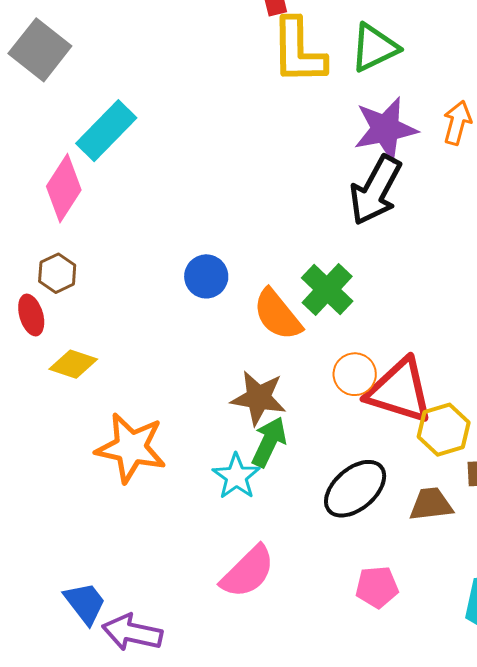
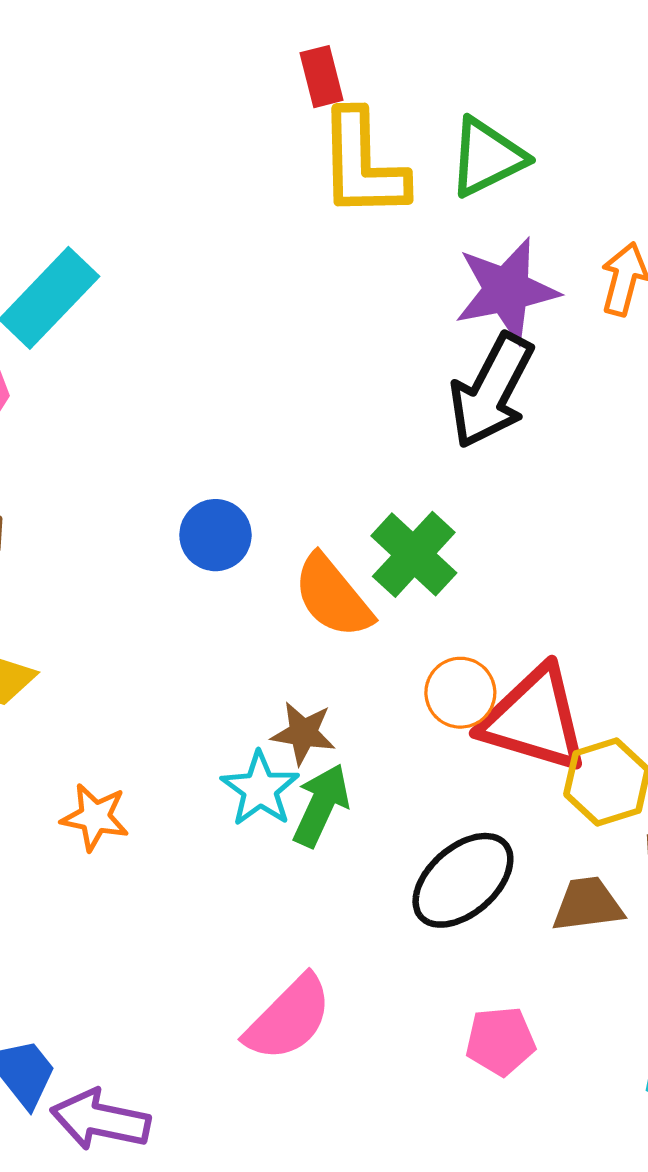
brown star: (259, 398) -> (303, 733), size x0.7
orange star: (131, 448) -> (95, 817), size x0.6
cyan star: (236, 476) -> (260, 789), moved

